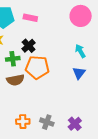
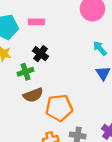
orange pentagon: (37, 67) -> (59, 108), moved

